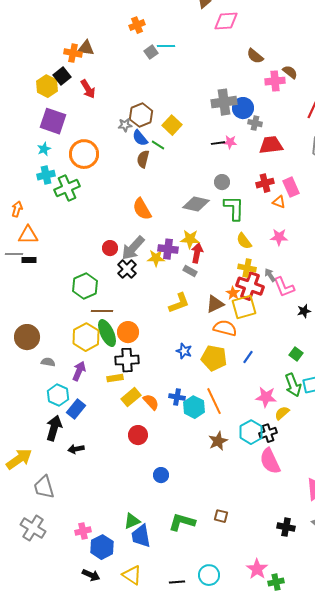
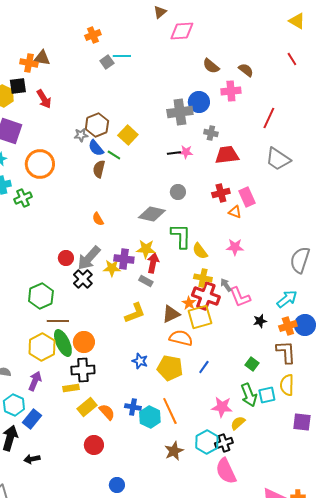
brown semicircle: (290, 72) -> (246, 70), moved
black square: (62, 76) -> (18, 86), turned 30
blue circle: (243, 108) -> (199, 102), moved
green cross: (67, 188) -> (23, 198), size x0.7
green L-shape: (234, 208) -> (181, 236), moved
orange semicircle: (142, 209) -> (98, 219), size x0.6

